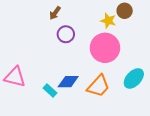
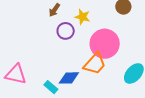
yellow star: (108, 21) -> (82, 17), moved
orange trapezoid: (98, 86) -> (95, 64), moved

